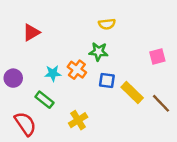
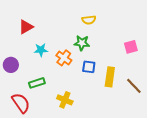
cyan star: (53, 73) -> (41, 50), moved
yellow rectangle: (132, 93) -> (110, 77), turned 54
green rectangle: (44, 100) -> (37, 83), turned -56
yellow cross: (78, 120) -> (65, 100), turned -35

